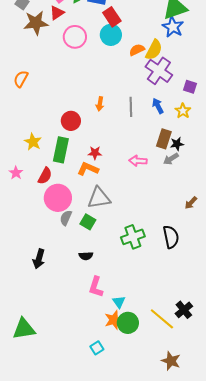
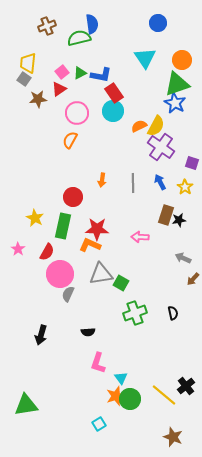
brown star: (36, 23) -> (38, 99), size x0.7
orange semicircle: (21, 79) -> (70, 140), moved
red star: (95, 153) -> (97, 229), size x1.6
gray arrow: (171, 159) -> (183, 258), moved, turned 56
green square: (88, 222) -> (121, 283), moved
black semicircle: (171, 237) -> (173, 313), size x0.6

